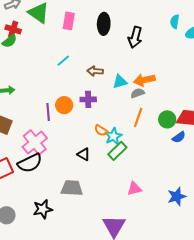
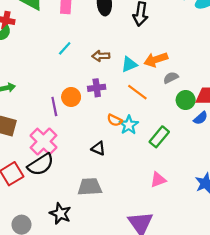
gray semicircle: (138, 93) -> (171, 78), moved
orange line: (138, 117) -> (137, 92), moved, turned -66
green rectangle: (117, 151) -> (159, 137), moved
black star: (43, 209) -> (60, 214), turned -30

